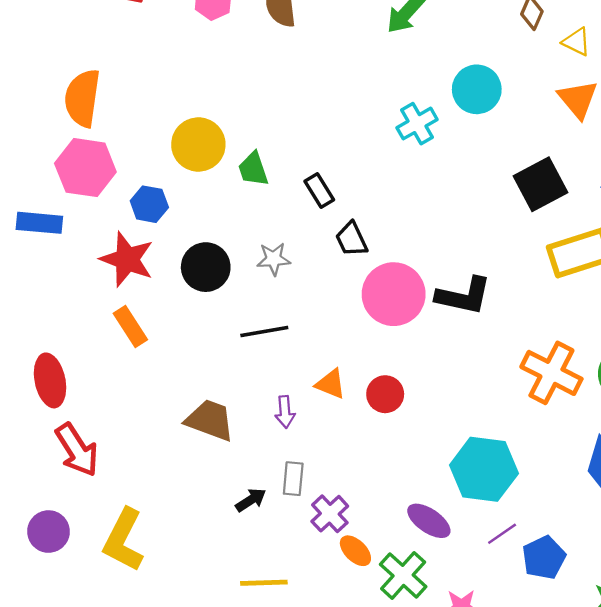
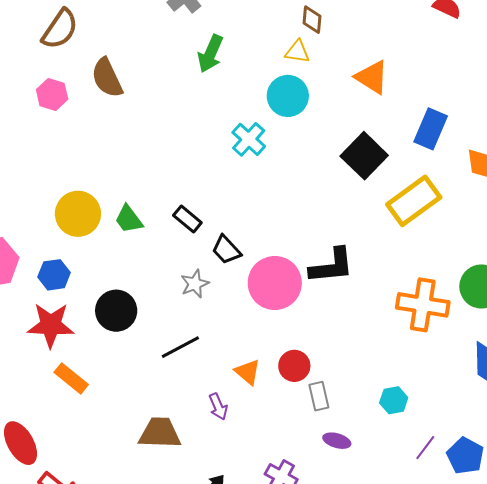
yellow triangle: (577, 42) -> (297, 52), moved
gray star: (274, 259) -> (195, 284), moved
orange triangle: (331, 384) -> (248, 372), turned 36
cyan hexagon: (484, 469) -> (394, 400), size x0.5
gray rectangle: (293, 479) -> (319, 396), moved
purple ellipse: (429, 521) -> (337, 441), moved, size x0.7

